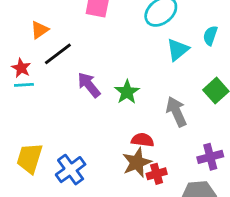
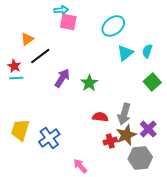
cyan semicircle: (210, 36) -> (147, 51), moved
purple arrow: (89, 85) -> (62, 78), turned 72
gray arrow: (176, 112) -> (124, 114), moved, turned -140
purple cross: (210, 157) -> (148, 129), turned -30
brown star: (137, 162) -> (126, 135), moved

